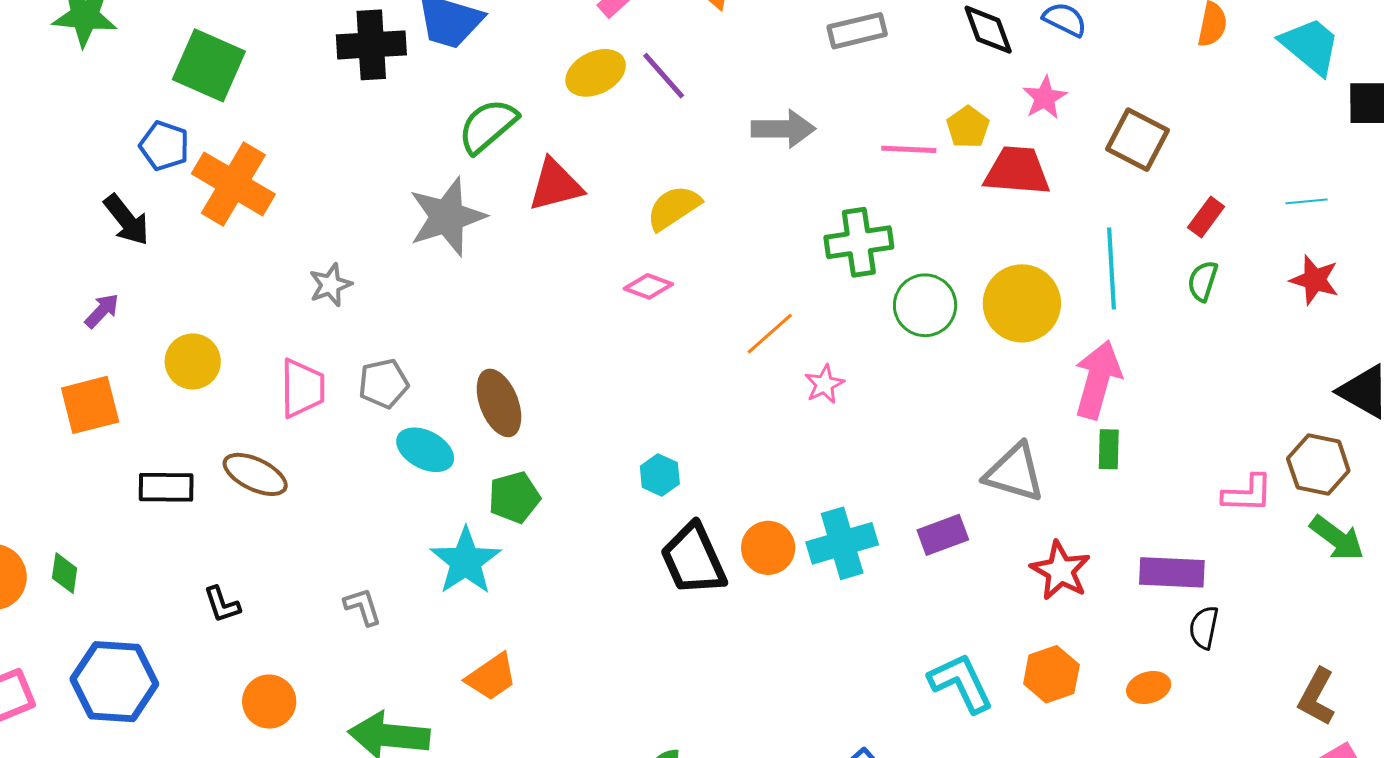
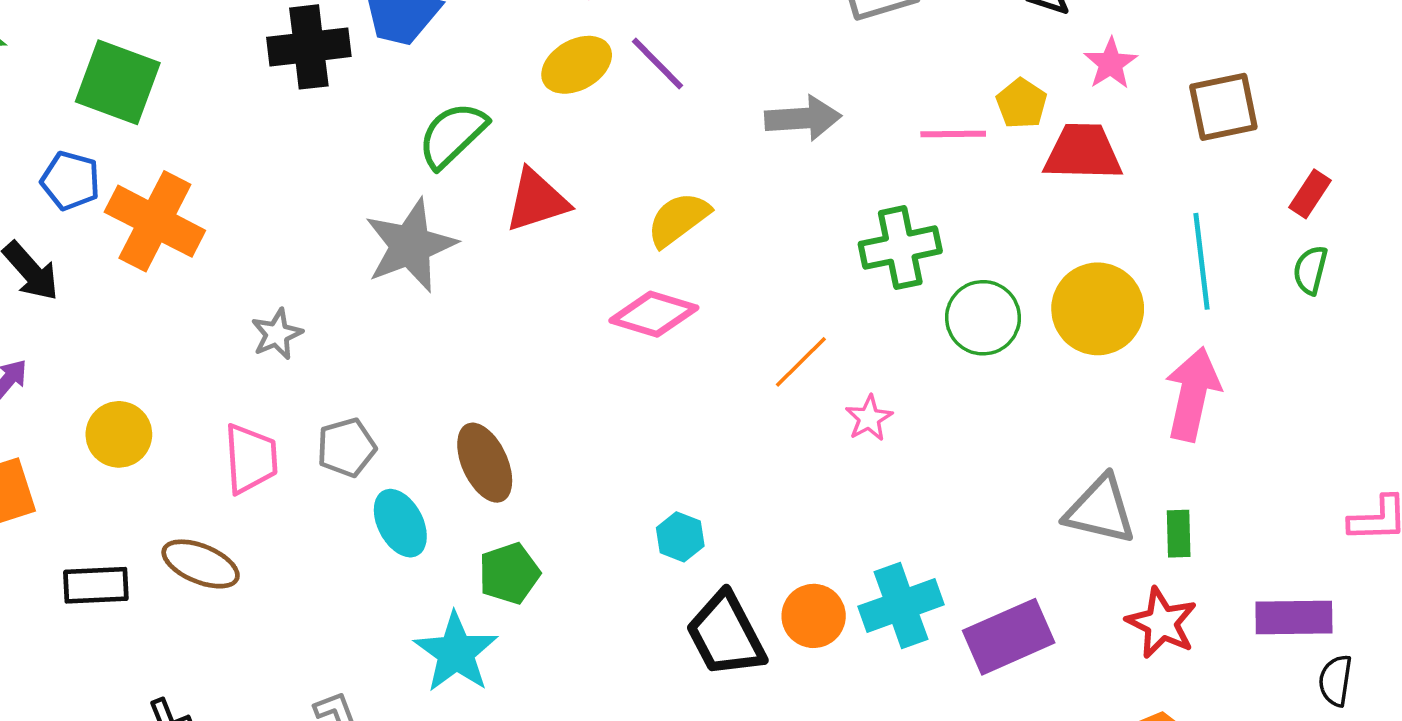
brown square: (1137, 140) -> (1223, 107), turned -36
pink diamond: (648, 286) -> (654, 314), size x1.5
green rectangle: (1109, 449) -> (1179, 534), moved
cyan ellipse: (425, 450) -> (400, 523), turned 38
purple rectangle: (943, 535) -> (1009, 637), moved, size x1.5

